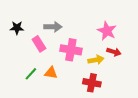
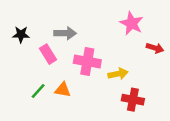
pink star: (107, 31) -> (132, 23), moved
red arrow: (114, 52) -> (155, 48), moved
red cross: (92, 83) -> (133, 100), moved

